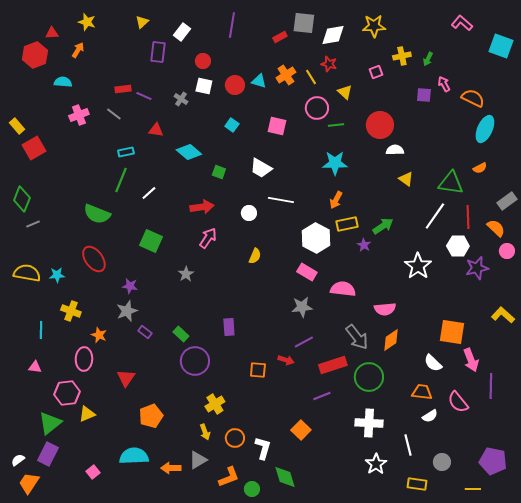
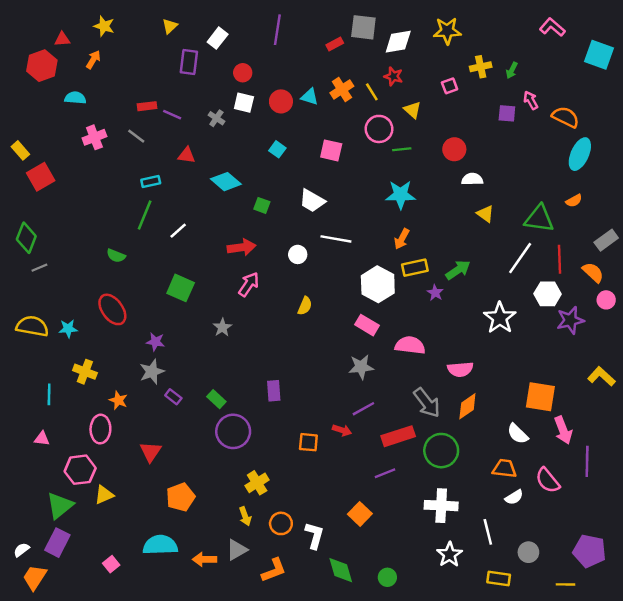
red circle: (380, 125) -> (454, 149), size x0.7
green semicircle: (97, 214) -> (116, 256), size x0.6
green circle: (252, 489) -> (387, 577), moved

